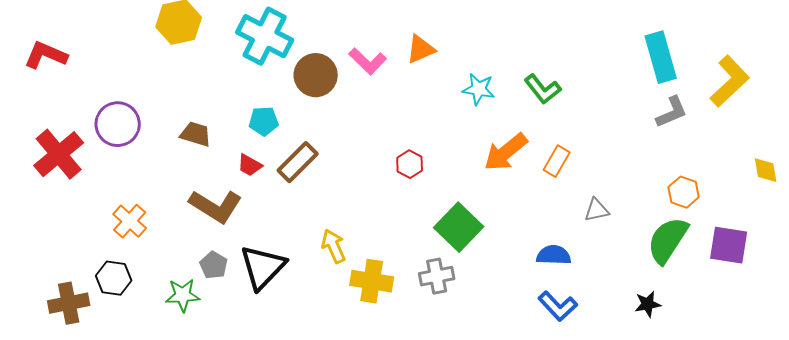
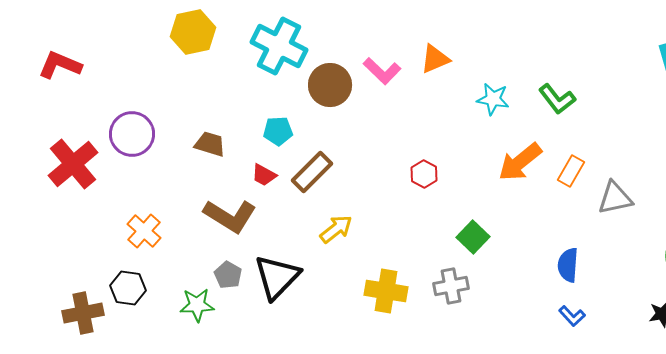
gray triangle: (597, 210) -> (615, 198), moved, size x1.4
green square: (459, 227) -> (473, 237), size x0.7
yellow arrow: (334, 246) -> (336, 229), moved, turned 76
blue semicircle: (554, 255) -> (568, 265), turned -88
blue L-shape: (558, 306) -> (572, 316), size x0.7

